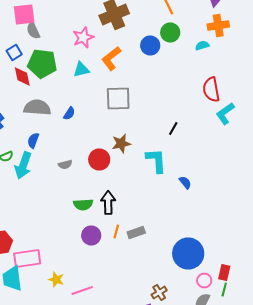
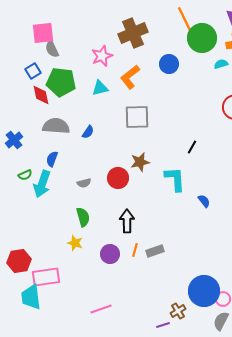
green circle: (170, 32) -> (202, 38), moved, size x1.5
green semicircle: (83, 204) -> (83, 217), moved, turned -102
blue circle: (188, 254) -> (204, 291), moved
yellow star: (56, 280) -> (75, 243), moved

